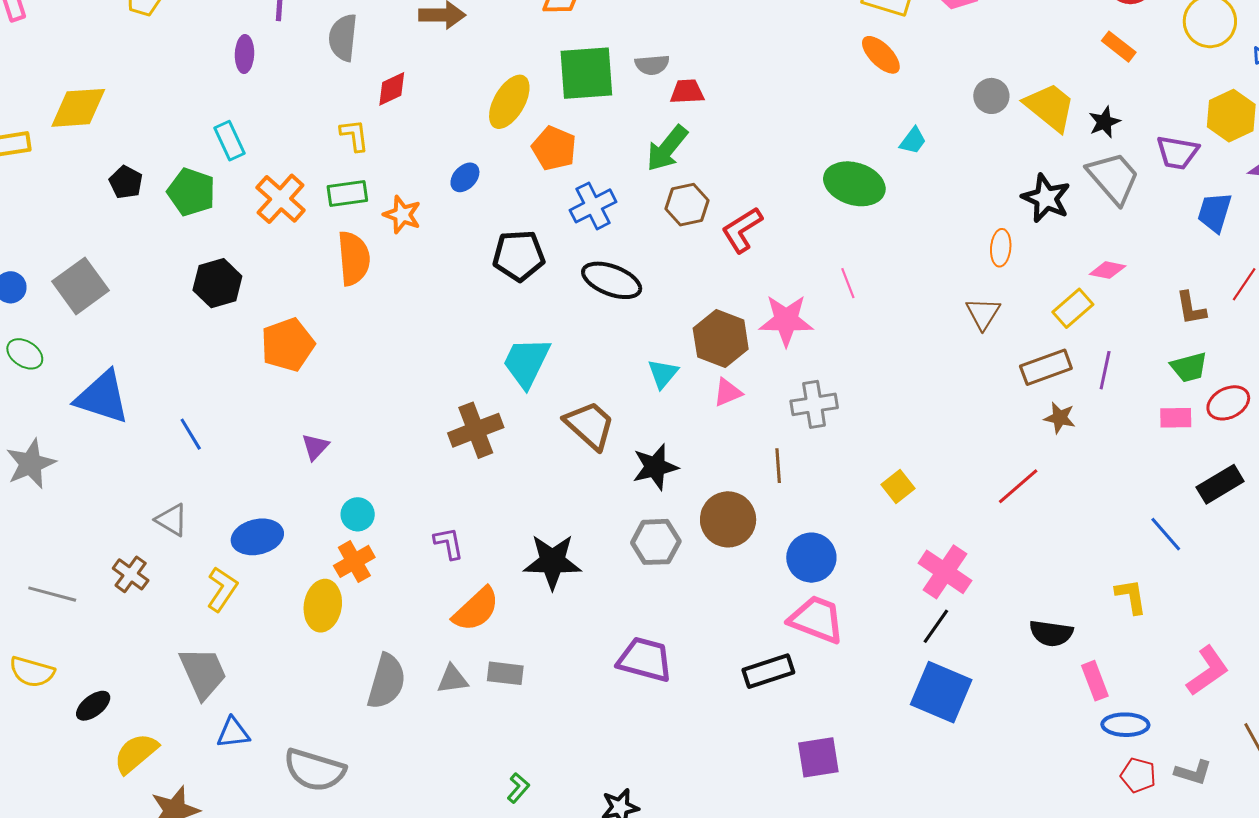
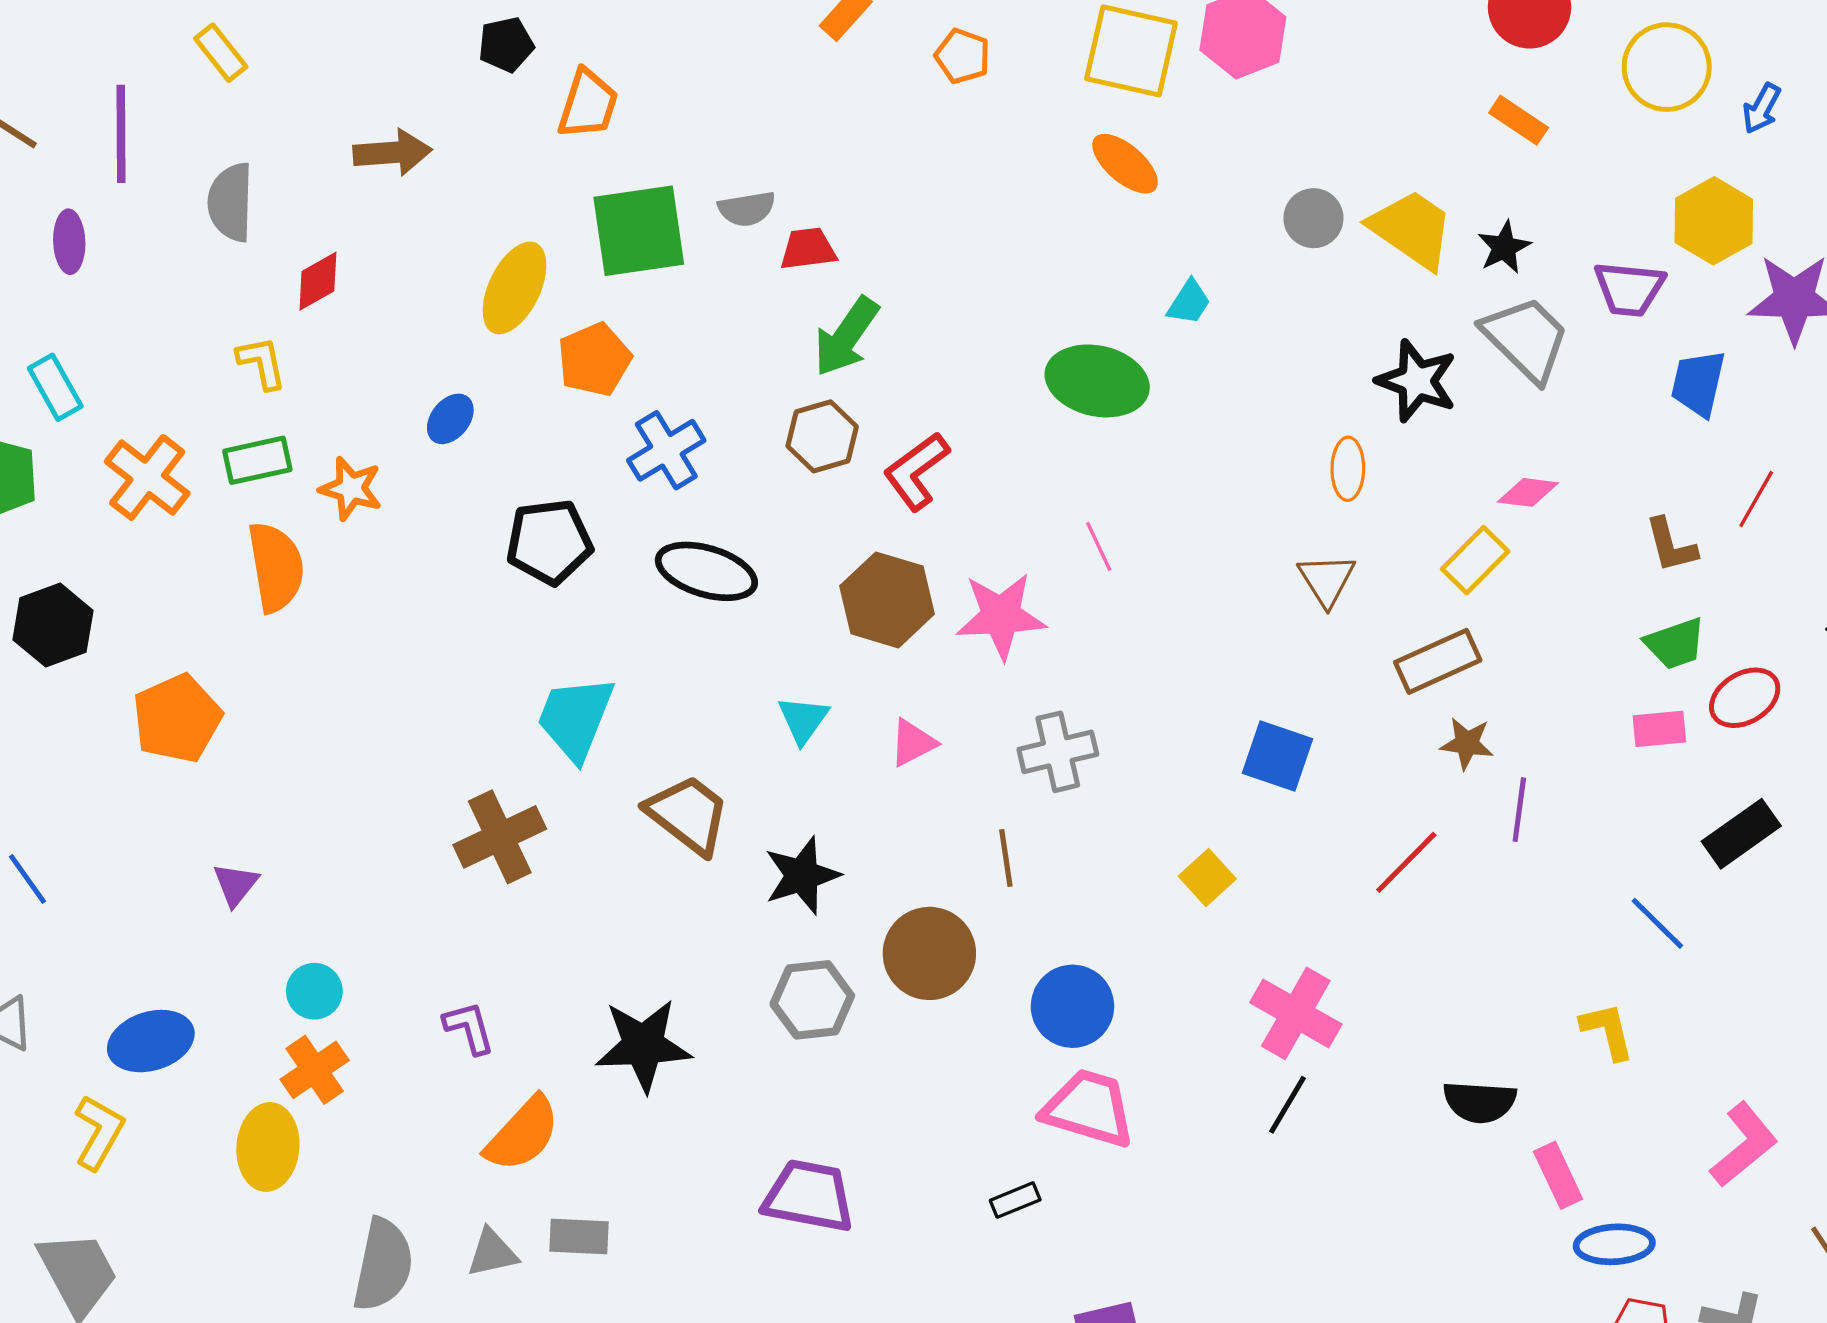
orange pentagon: (554, 148) -> (594, 359), turned 30
green arrow: (667, 148) -> (846, 337), moved
brown hexagon: (721, 339) -> (887, 600), moved
purple line: (1105, 370) -> (1519, 810), moved
black rectangle: (768, 671) -> (1015, 1200), size x0.6
blue square: (941, 692) -> (1277, 756), moved, size x0.7

